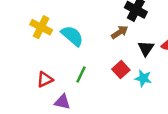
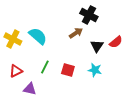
yellow cross: (41, 27) -> (13, 39), moved
red square: (121, 70) -> (68, 70), moved, turned -32

